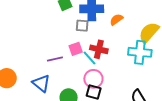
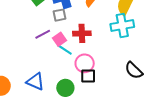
cyan line: (89, 58) -> (65, 50), moved
purple line: (55, 59) -> (43, 34), moved

